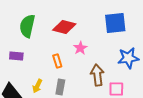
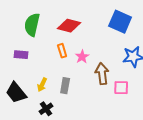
blue square: (115, 23) -> (120, 22), turned 30
pink star: (80, 48) -> (82, 57), moved
orange rectangle: (57, 61) -> (62, 51), moved

